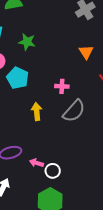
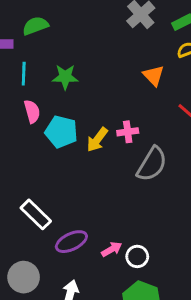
yellow arrow: (37, 112) -> (97, 140), moved, turned -126
pink arrow: (37, 163) -> (112, 249), turned 144

